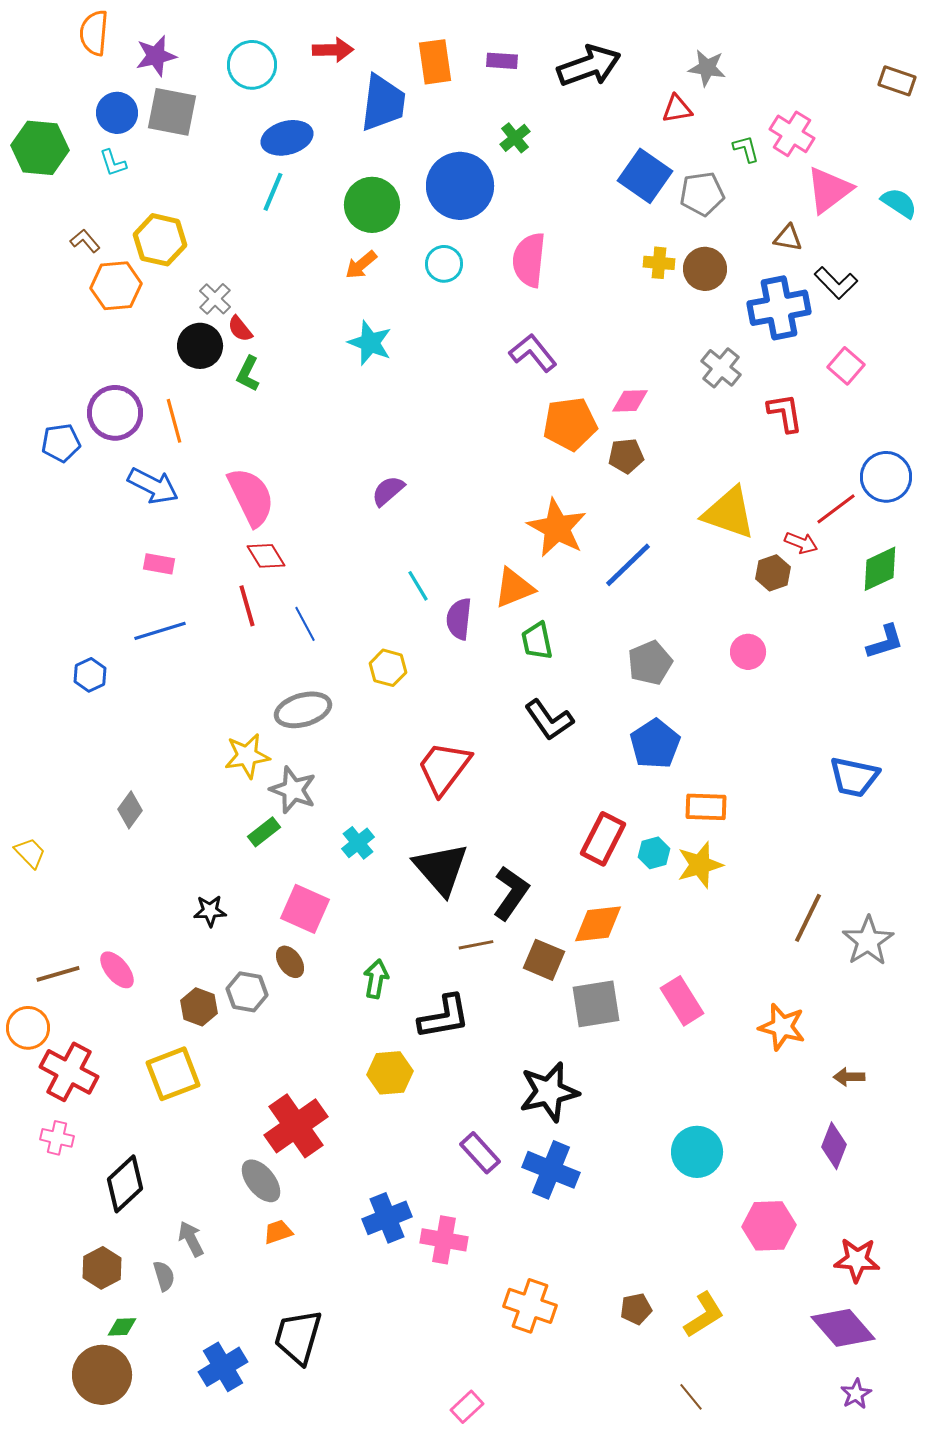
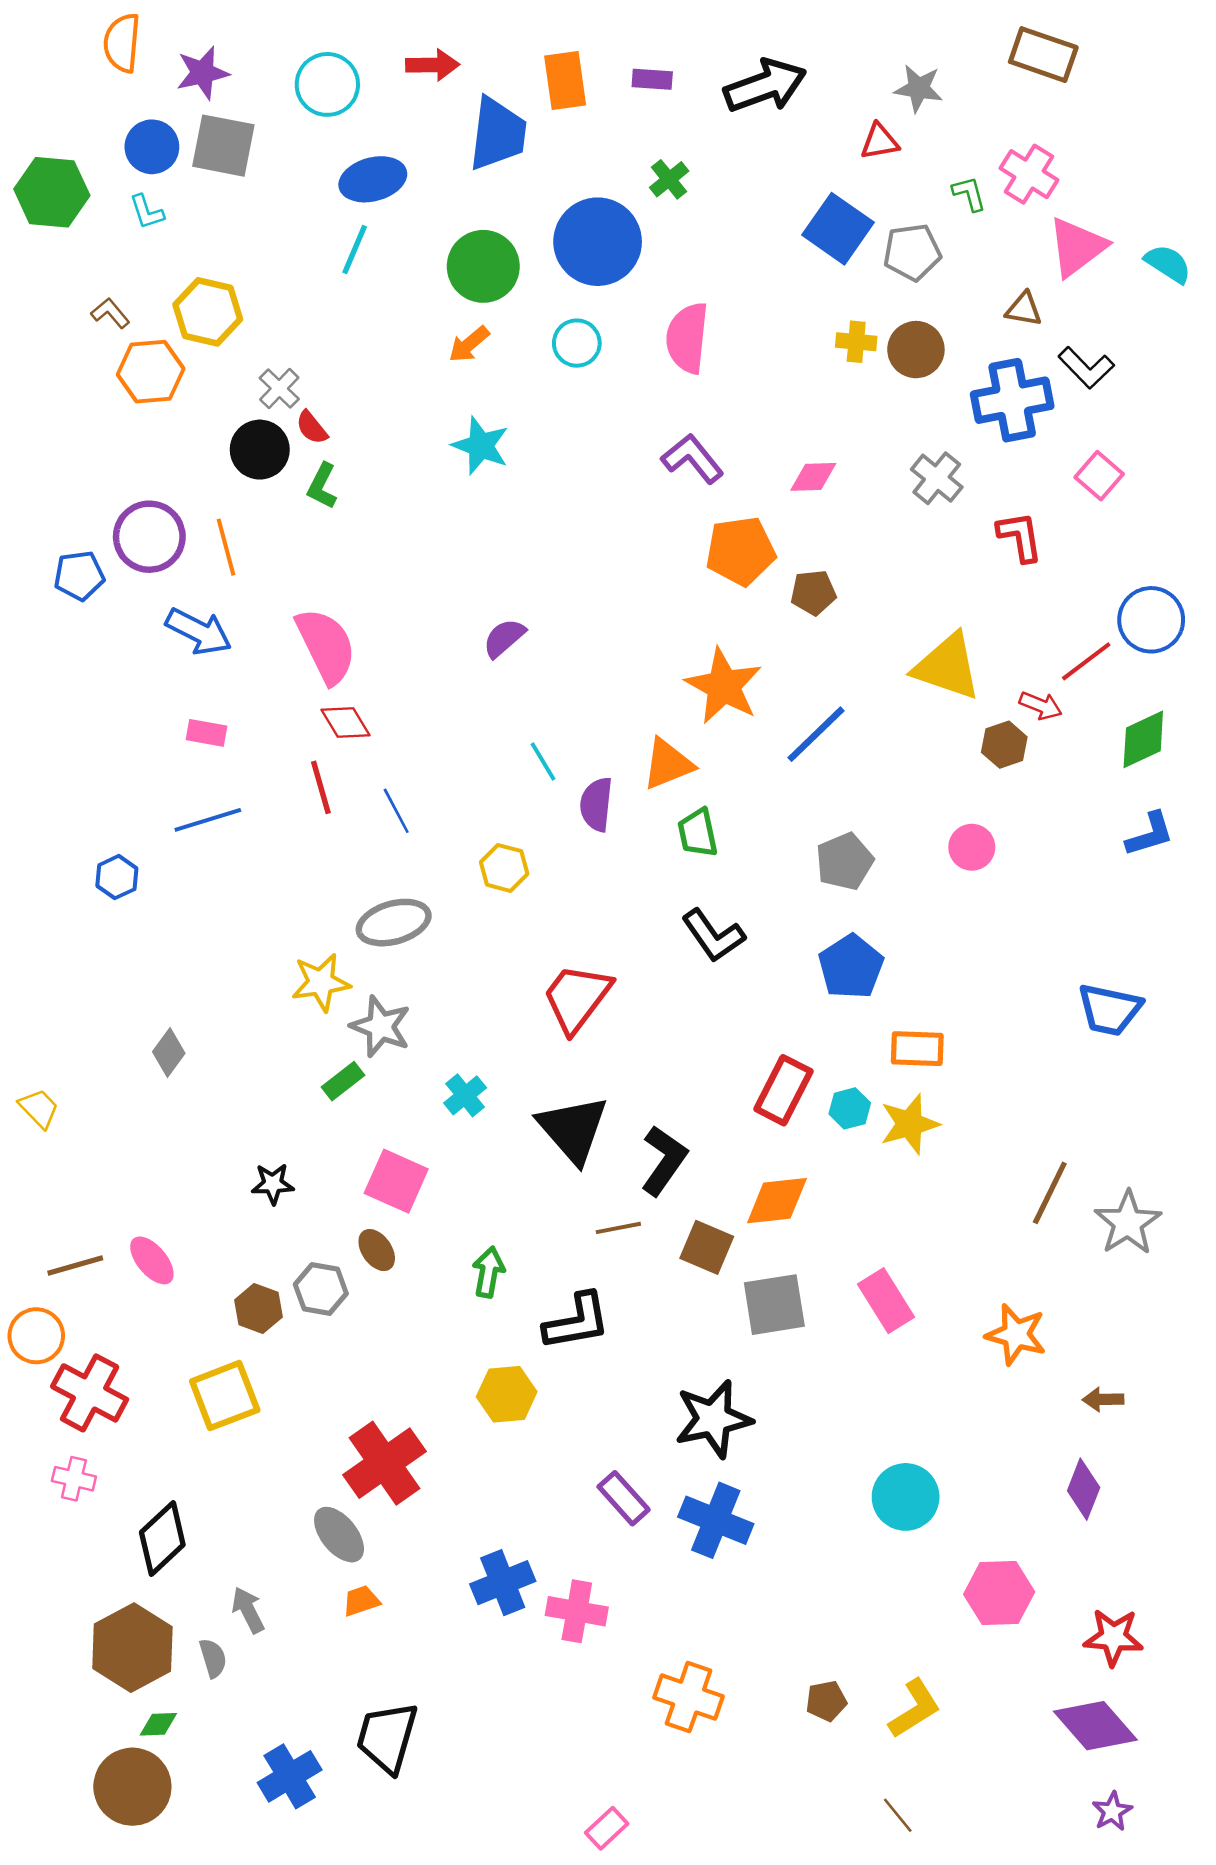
brown rectangle: (897, 81) -> (1043, 55), moved, size x1.4
pink diamond: (630, 401) -> (813, 477), moved
brown hexagon: (102, 1268) -> (132, 1648), size x1.6

